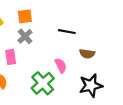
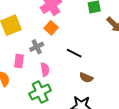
orange square: (25, 16) -> (51, 28), moved, turned 32
pink semicircle: (61, 66) -> (45, 70), moved

